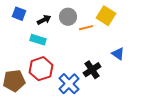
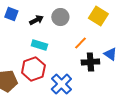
orange line: (86, 28) -> (80, 43), moved, turned -32
cyan rectangle: (38, 40) -> (39, 45), moved
black cross: (92, 70) -> (90, 62), moved, turned 30

